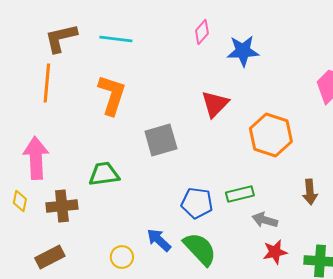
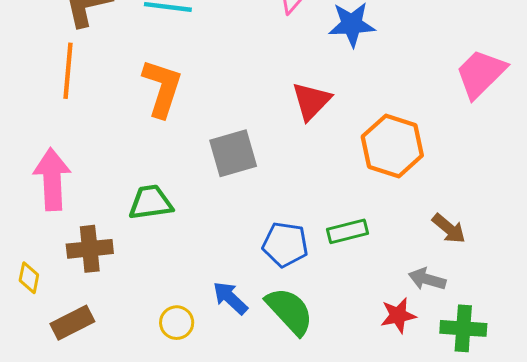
brown arrow: (310, 192) -> (449, 229), turned -45
yellow diamond: (20, 201) -> (29, 278), moved
gray arrow: (265, 220) -> (427, 279), moved

